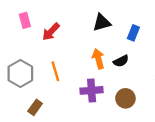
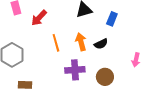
orange line: (55, 71) -> (56, 43), moved
brown rectangle: (35, 107) -> (25, 85), turned 56

